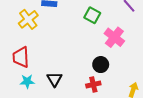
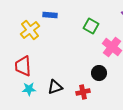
black triangle: (54, 79) -> (55, 87), turned 42
red cross: (93, 84) -> (83, 92), moved

